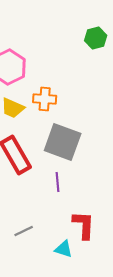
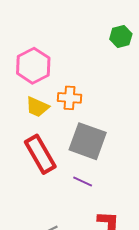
purple line: (58, 182) -> (83, 181), turned -60

